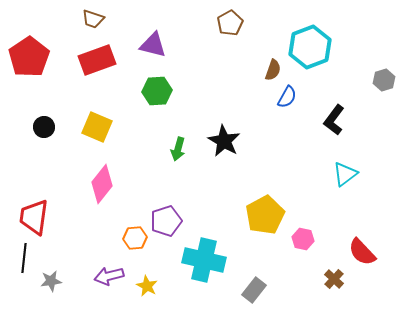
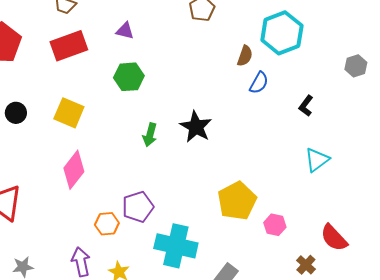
purple triangle: (153, 45) -> (125, 31), size x0.7
black L-shape: (334, 120) -> (306, 106), size x0.7
purple arrow: (109, 276) -> (81, 262), turned 92

